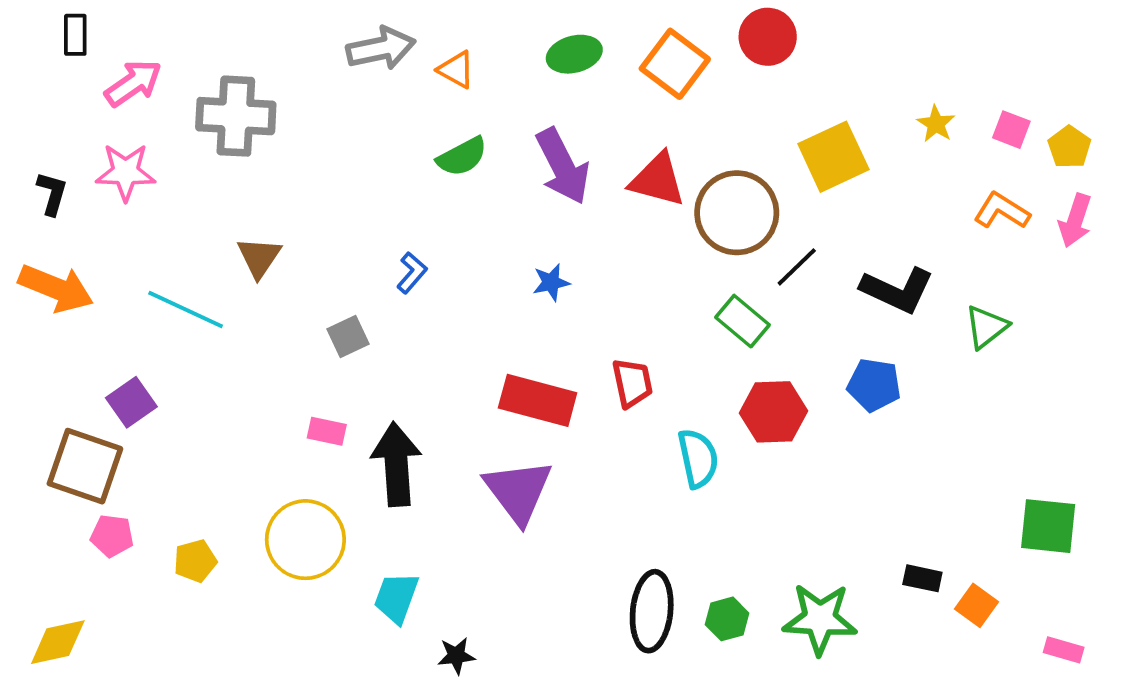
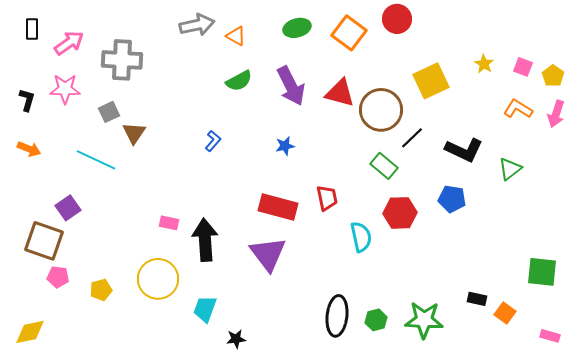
black rectangle: (75, 35) -> (32, 29), moved
orange arrow: (56, 288) -> (29, 149), size x0.6
gray square: (348, 337) -> (109, 112), moved

